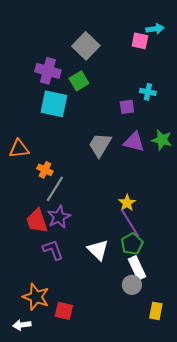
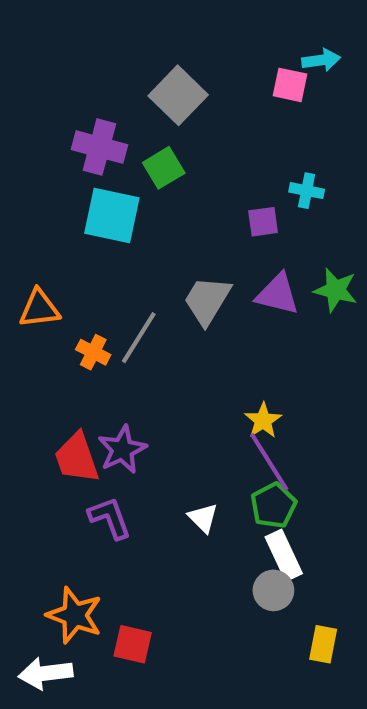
gray line: (55, 189) -> (139, 338), moved
white triangle: (98, 250) -> (203, 518), size x0.7
white arrow: (22, 325) -> (46, 673), size x1.4

